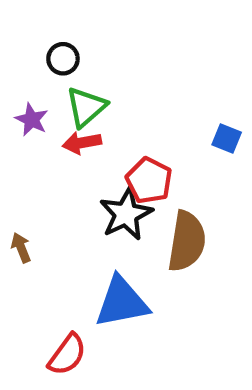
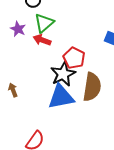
red arrow: (82, 143) -> (42, 40), turned 30
blue triangle: (122, 302) -> (61, 97), moved

